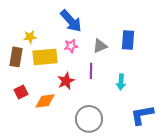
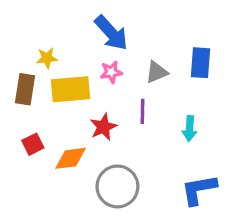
blue L-shape: (142, 115) -> (199, 190), moved
gray circle: (89, 119) -> (117, 186), moved

